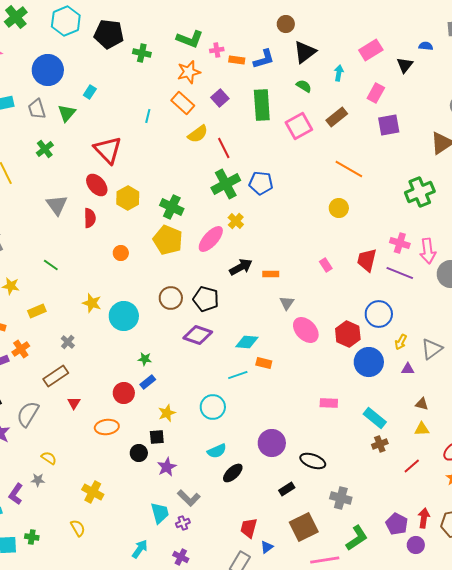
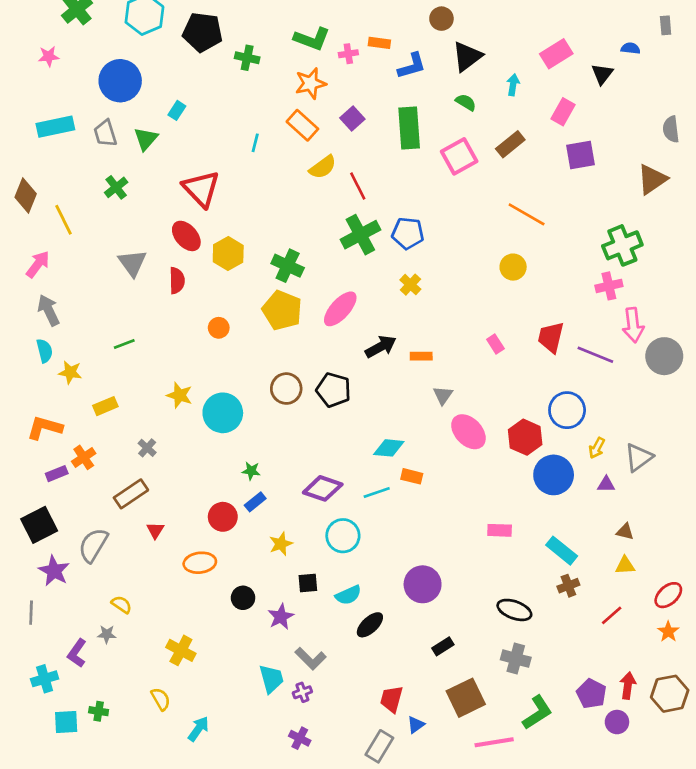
orange rectangle: (237, 60) -> (379, 43), moved
yellow cross: (236, 221) -> (410, 285), moved
pink cross: (400, 243) -> (609, 286), moved, turned -30
green line: (51, 265) -> (124, 344), turned -56
purple diamond: (198, 335) -> (323, 488), moved
black square: (157, 437) -> (308, 583), moved
black ellipse: (313, 461) -> (514, 610), moved
cyan arrow: (140, 549) -> (198, 729), moved

